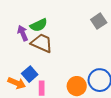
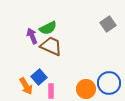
orange arrow: (17, 83) -> (26, 86), turned 36

